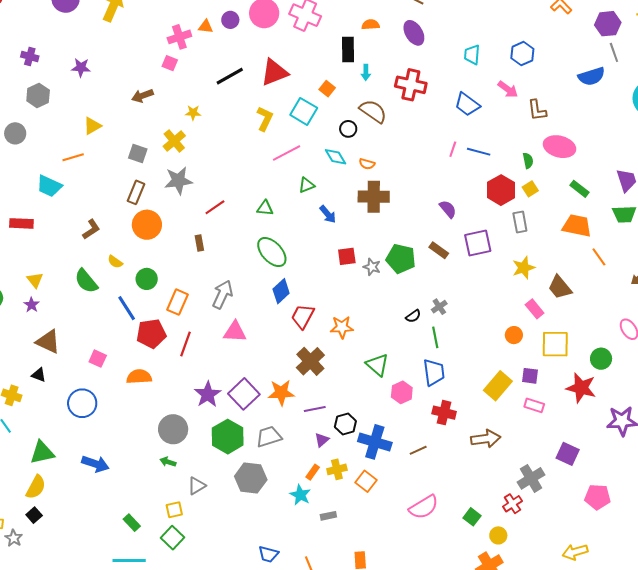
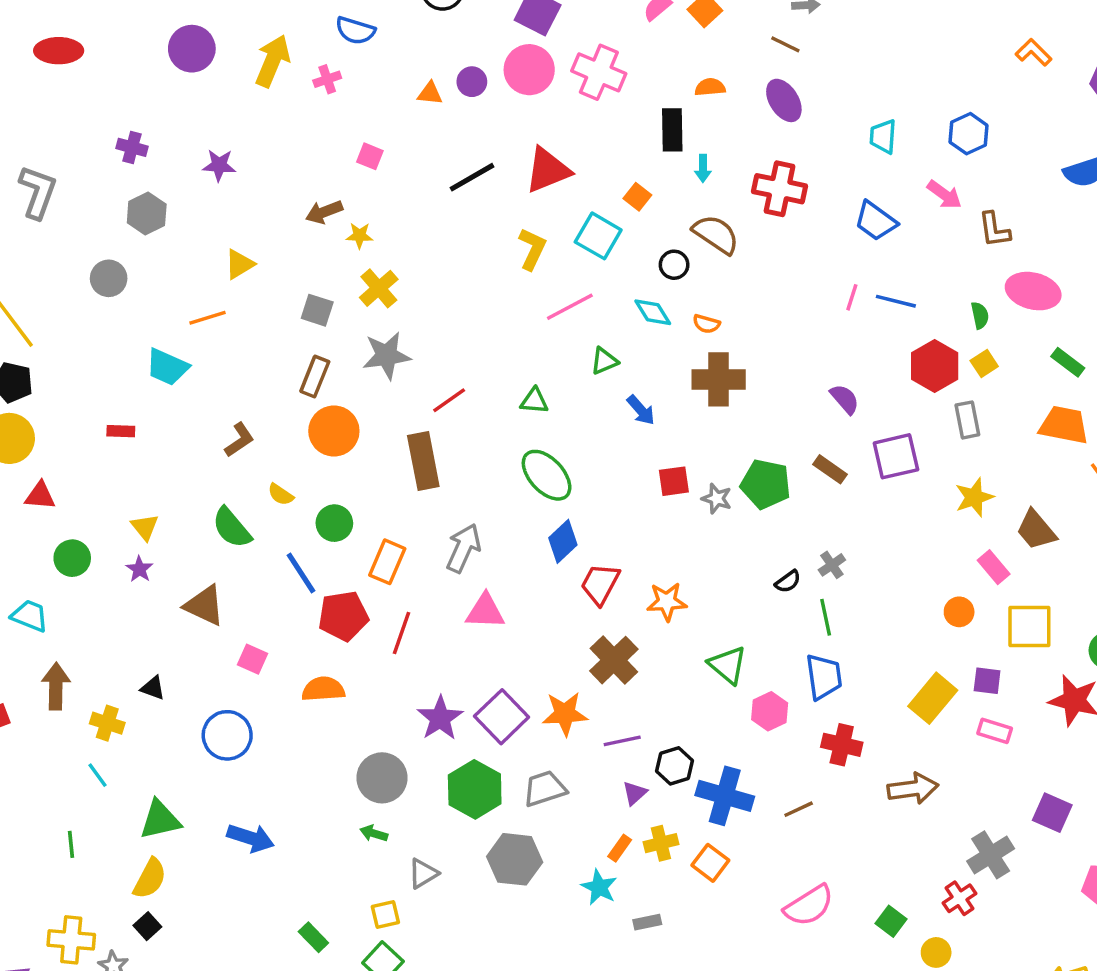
pink cross: (179, 37) -> (327, 79), moved, size x0.7
yellow star: (193, 113) -> (360, 236), moved
red rectangle: (21, 223) -> (121, 431), size x0.7
brown rectangle: (199, 243) -> (423, 461), size x2.0
brown triangle: (48, 342) -> (204, 605), moved

